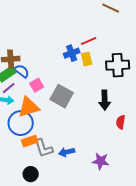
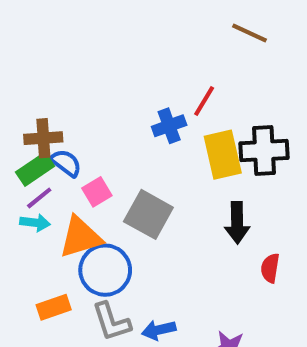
red line: (89, 41) -> (204, 101), turned -35
yellow rectangle: (87, 59) -> (223, 155), moved, size x1.6
blue circle: (21, 123) -> (105, 270), moved
orange rectangle: (30, 141) -> (54, 307), moved

